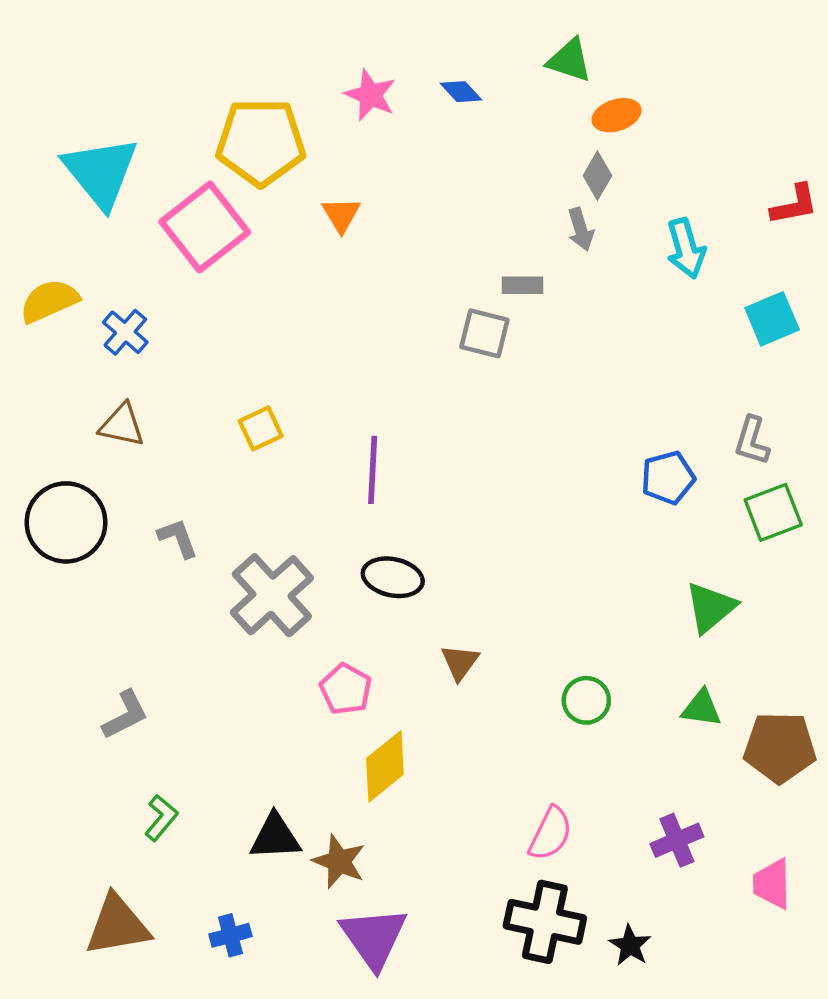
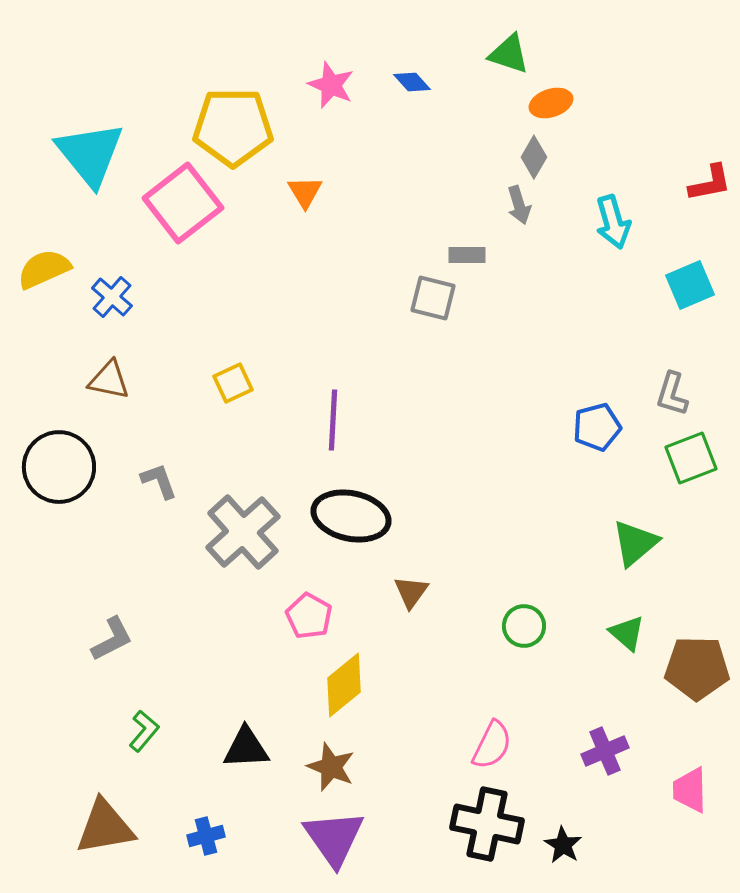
black ellipse: (393, 577) -> (351, 516), size x1.4
green triangle: (702, 708) -> (627, 633), turned 33
brown star: (339, 861) -> (331, 767), moved

